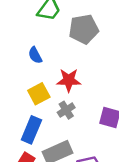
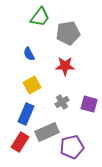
red star: (69, 80) -> (65, 66), moved
gray cross: (66, 110) -> (62, 102), moved

